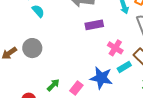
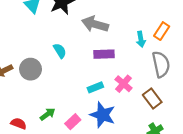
cyan semicircle: (38, 11) -> (60, 51), moved
cyan rectangle: (124, 67) -> (95, 87), moved

